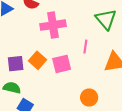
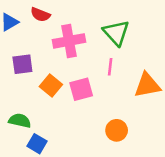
green triangle: (106, 19) -> (116, 33), moved
purple square: (16, 64) -> (22, 64), moved

